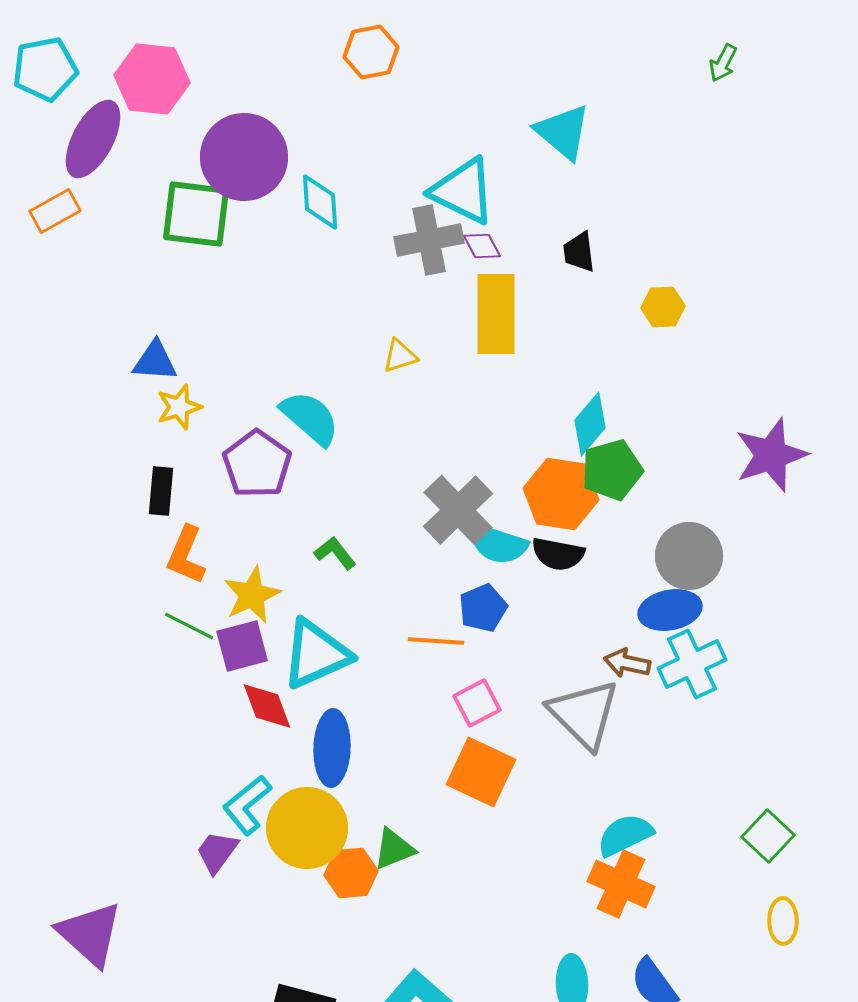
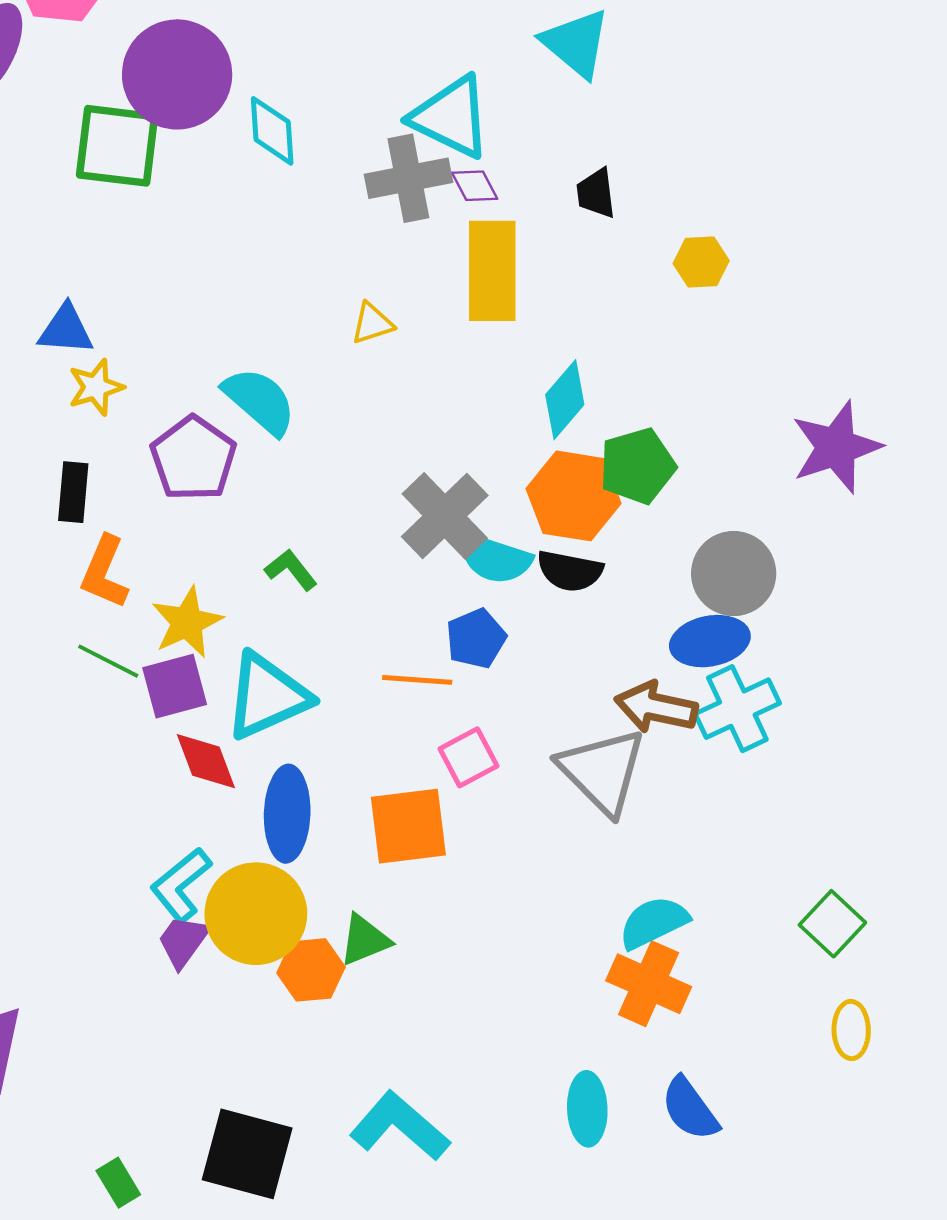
cyan diamond: (590, 424) -> (565, 400), moved
brown arrow: (627, 663) -> (656, 707), size x1.4
orange square: (481, 772) -> (408, 826), moved, turned -32
purple trapezoid: (217, 852) -> (183, 941), moved

